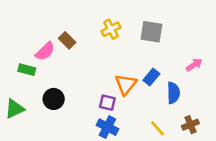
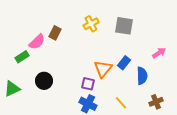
brown rectangle: (67, 40) -> (55, 33), turned 72
green rectangle: (27, 70) -> (22, 57), turned -48
yellow line: (157, 128) -> (121, 103), moved

